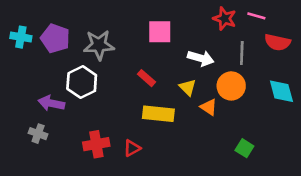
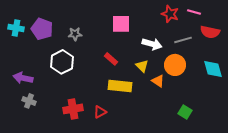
gray star: (99, 45) -> (75, 34), size x0.6
gray line: (242, 53) -> (183, 40), turned 72
purple arrow: (51, 103) -> (23, 78), moved

